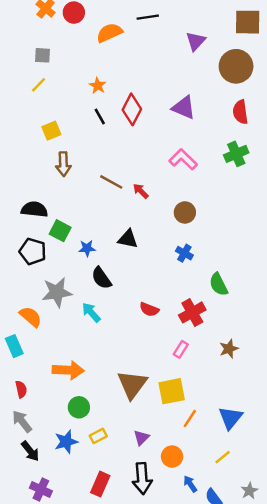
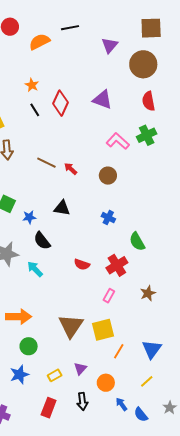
pink L-shape: (183, 159) -> (118, 141), moved
brown circle: (185, 212) -> (108, 176), moved
yellow rectangle: (98, 436) -> (55, 375), moved
black arrow: (142, 478) -> (82, 401), size x0.7

